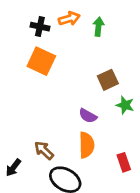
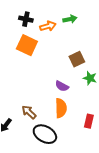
orange arrow: (69, 19) -> (48, 26), moved
green arrow: (98, 27) -> (70, 19), turned 72
red rectangle: (124, 162) -> (89, 121), turned 32

